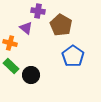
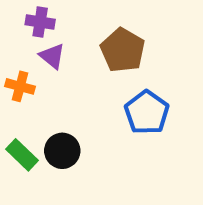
purple cross: (38, 11) -> (40, 22), moved
green rectangle: (11, 66) -> (22, 155), moved

